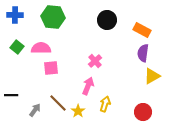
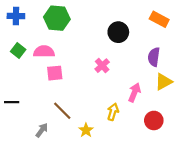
black circle: (107, 20) -> (118, 32), moved
orange rectangle: (142, 30) -> (159, 19), moved
pink arrow: (88, 86) -> (134, 92), moved
gray arrow: (35, 110) -> (42, 130), moved
yellow star: (78, 111) -> (86, 130), moved

